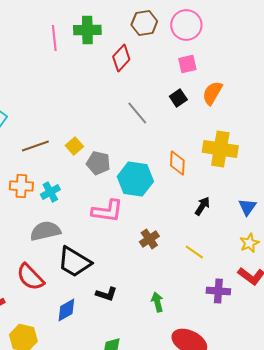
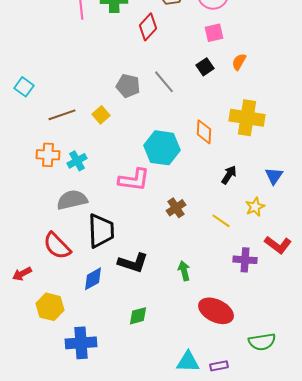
orange semicircle: (212, 93) -> (239, 62), size x0.7
gray pentagon: (98, 163) -> (128, 86), moved
yellow star: (249, 243) -> (255, 207), moved
black trapezoid: (74, 262) -> (101, 231), turned -123
black L-shape: (106, 294) -> (133, 263), size x1.4

